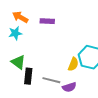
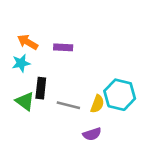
black rectangle: (28, 76) -> (41, 88), moved
gray line: (51, 80) -> (68, 105), moved

